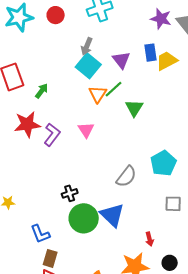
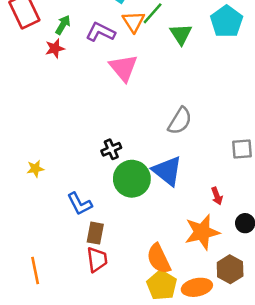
red star: (27, 124) -> (55, 48), moved, size x0.6
pink triangle: (86, 130) -> (123, 68), size x1.4
purple L-shape: (52, 135) -> (100, 32), moved, turned -95
cyan pentagon: (163, 163) -> (226, 22), moved

